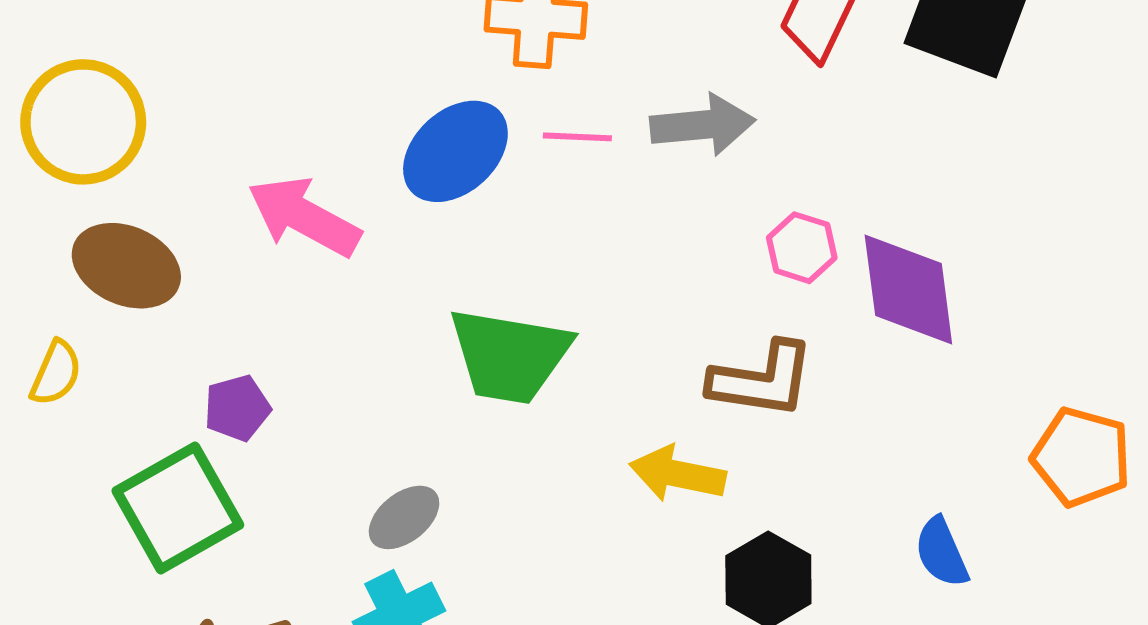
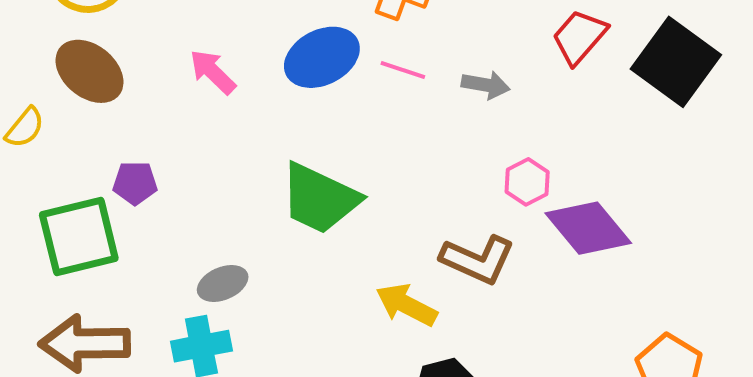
gray arrow: (703, 125) -> (486, 85), size x0.7
pink arrow: (304, 217) -> (213, 72), size x0.7
purple diamond: (908, 290) -> (588, 228), turned -48

